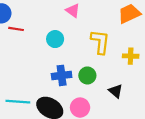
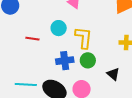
red line: (16, 29) -> (32, 39), moved
yellow L-shape: (100, 42) -> (84, 38), moved

